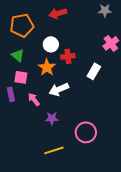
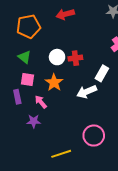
white circle: (51, 44) -> (57, 57), moved
orange star: (47, 67) -> (54, 83), moved
white arrow: (59, 89) -> (87, 92), moved
purple star: (52, 118) -> (34, 121), moved

